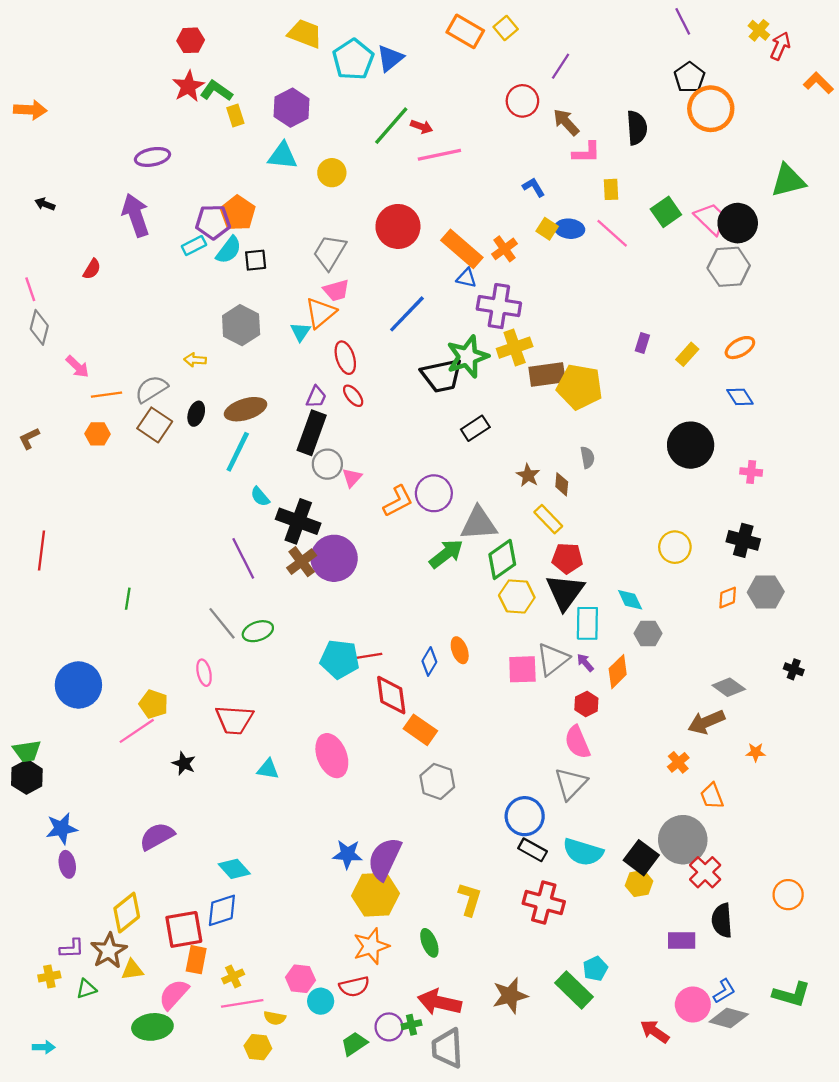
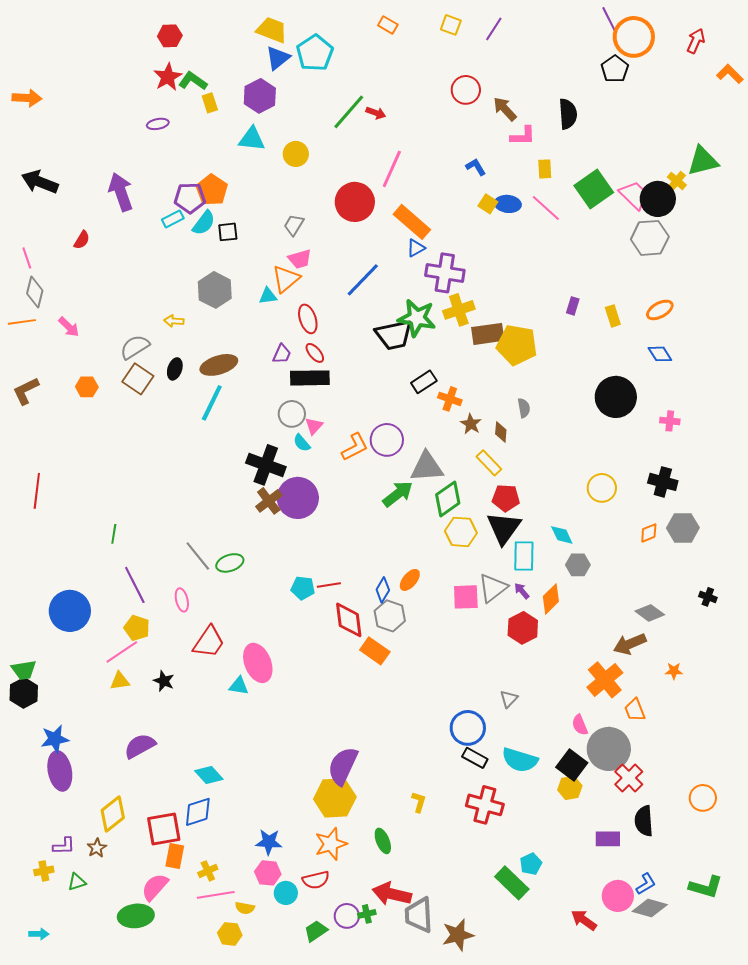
yellow square: (506, 28) -> (451, 25), turned -30
yellow cross: (759, 30) -> (677, 181), moved
orange rectangle: (465, 31) -> (388, 25), moved, size x0.6
blue triangle: (390, 58) -> (278, 58), moved
purple line: (561, 66) -> (494, 29), moved
orange circle: (711, 109) -> (634, 37), moved
pink line: (439, 155) -> (392, 169), moved, turned -54
purple ellipse: (152, 157) -> (158, 124), moved, size x0.7
black arrow: (45, 204) -> (40, 182), size x2.0
green square: (666, 212) -> (594, 189), size x1.4
orange cross: (504, 249) -> (450, 399), moved, turned -35
gray trapezoid: (330, 252) -> (294, 225), size x0.7
blue triangle: (466, 278) -> (416, 248), turned -42
cyan triangle: (300, 332) -> (268, 296), turned 48
yellow rectangle: (687, 354) -> (613, 316), turned -60
green star: (467, 357) -> (417, 318), turned 30
orange line: (107, 395) -> (22, 322), moved
black rectangle: (312, 433) -> (310, 378), moved, turned 69
brown L-shape: (29, 438) -> (26, 391), size x1.4
cyan semicircle: (260, 497) -> (302, 443), moved
purple line: (243, 558) -> (135, 585), moved
orange ellipse: (460, 650) -> (410, 580), turned 60
cyan pentagon: (340, 659) -> (303, 588), size x0.7
red hexagon: (586, 704) -> (523, 628), size x1.4
red trapezoid: (234, 720) -> (209, 642), turned -60
pink semicircle: (577, 742) -> (580, 725), moved, size x0.7
pink ellipse: (332, 756) -> (258, 663), moved
orange cross: (678, 762) -> (605, 680), size x1.8
gray hexagon: (437, 781) -> (390, 616), moved
gray triangle: (571, 784) -> (509, 699), size x0.6
blue star: (348, 854) -> (269, 842), moved
purple ellipse: (67, 864) -> (60, 771), size x1.6
yellow L-shape: (470, 899) -> (419, 802), size x0.7
brown star: (109, 951) -> (97, 848), size x0.6
yellow triangle: (132, 970) -> (120, 681), moved
brown star: (510, 996) -> (458, 935), moved
gray trapezoid: (447, 1048) -> (419, 915), moved

